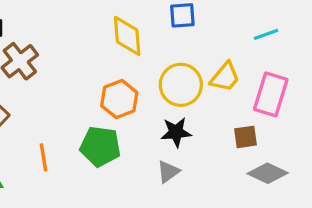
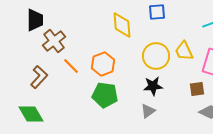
yellow trapezoid: (225, 77) -> (184, 51), turned 115
orange hexagon: (119, 99) -> (103, 64), moved
orange line: (44, 157) -> (71, 66), moved, turned -36

